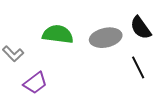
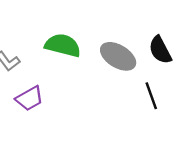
gray ellipse: (106, 38) -> (118, 56), turned 36

